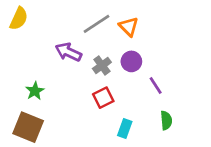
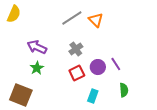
purple arrow: (68, 52) -> (37, 47), moved
purple circle: (131, 61) -> (98, 67), moved
green star: (35, 91) -> (37, 68), moved

